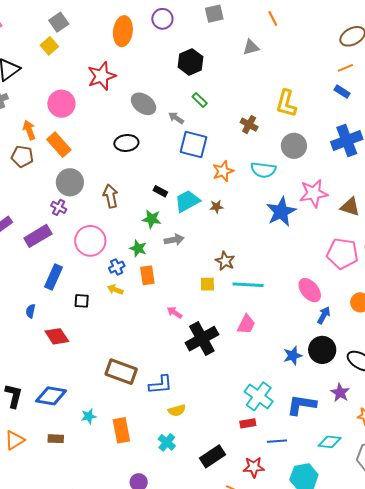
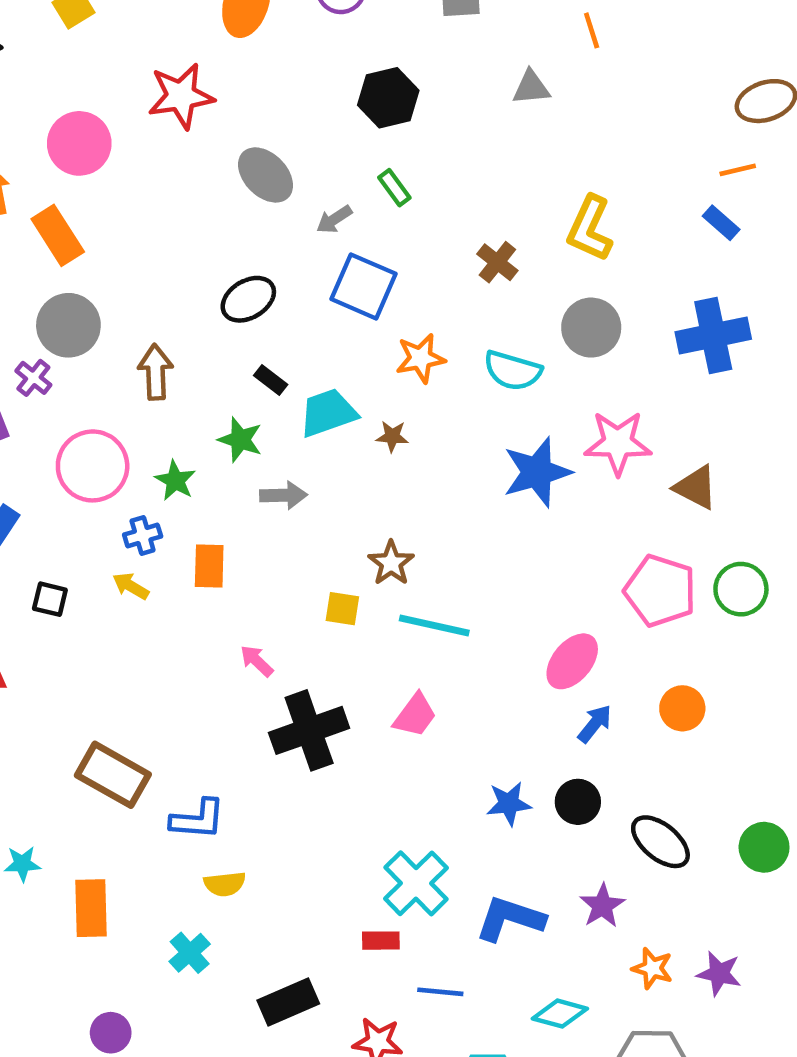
gray arrow: (176, 118) -> (334, 219), turned -77
black ellipse: (126, 143) -> (248, 299), moved, turned -35
green star: (138, 248) -> (175, 481), moved
pink ellipse: (310, 290) -> (572, 661), turned 70
black circle: (322, 350) -> (578, 802), size x0.7

